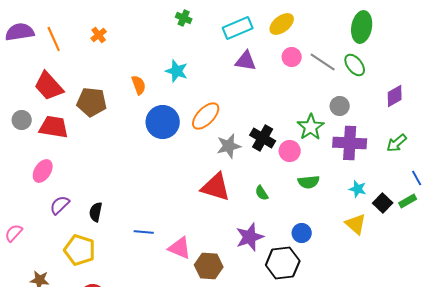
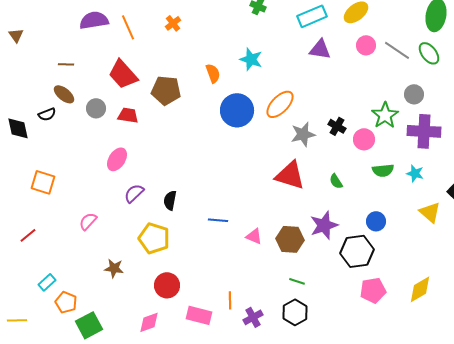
red trapezoid: (54, 127) -> (128, 115), size x0.7
black cross: (263, 138) -> (337, 126), size x0.7
cyan star: (358, 189) -> (415, 173), moved
pink triangle: (180, 248) -> (254, 236), size x0.7
brown hexagon: (209, 266) -> (290, 239), moved

